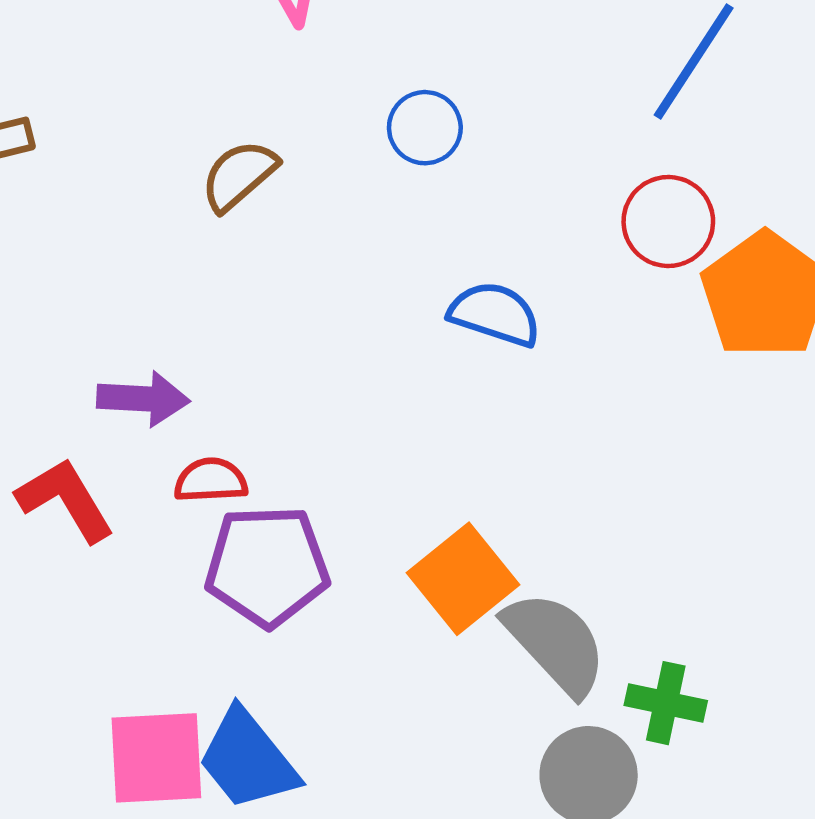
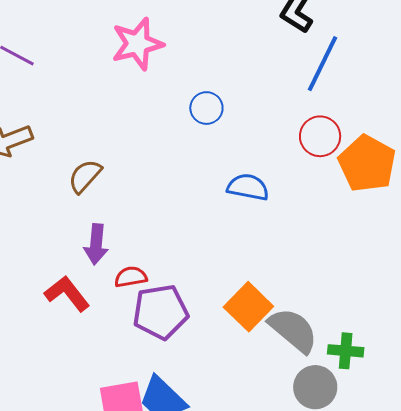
brown semicircle: (239, 175) -> (85, 176), moved
purple arrow: (143, 399) -> (96, 244), turned 99

